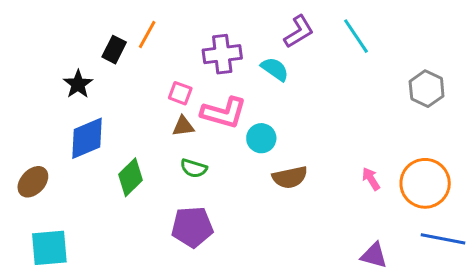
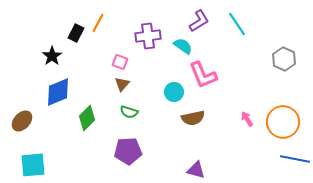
pink L-shape: (224, 113) -> (203, 75), moved, turned 52
brown triangle: (183, 126) -> (122, 84), turned -42
purple triangle: (374, 255) -> (196, 170), moved

